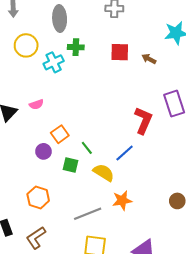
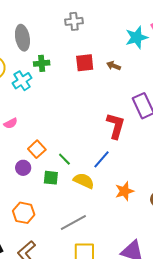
orange star: (122, 200) -> (124, 191), moved

